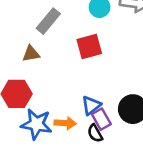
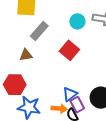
red square: (89, 46) -> (69, 50), turned -36
orange arrow: (65, 123) -> (59, 109), moved

